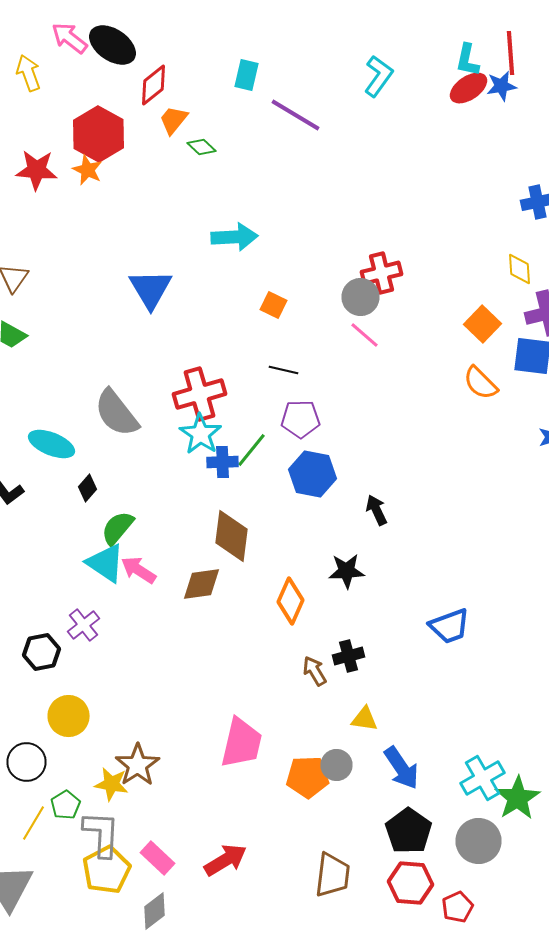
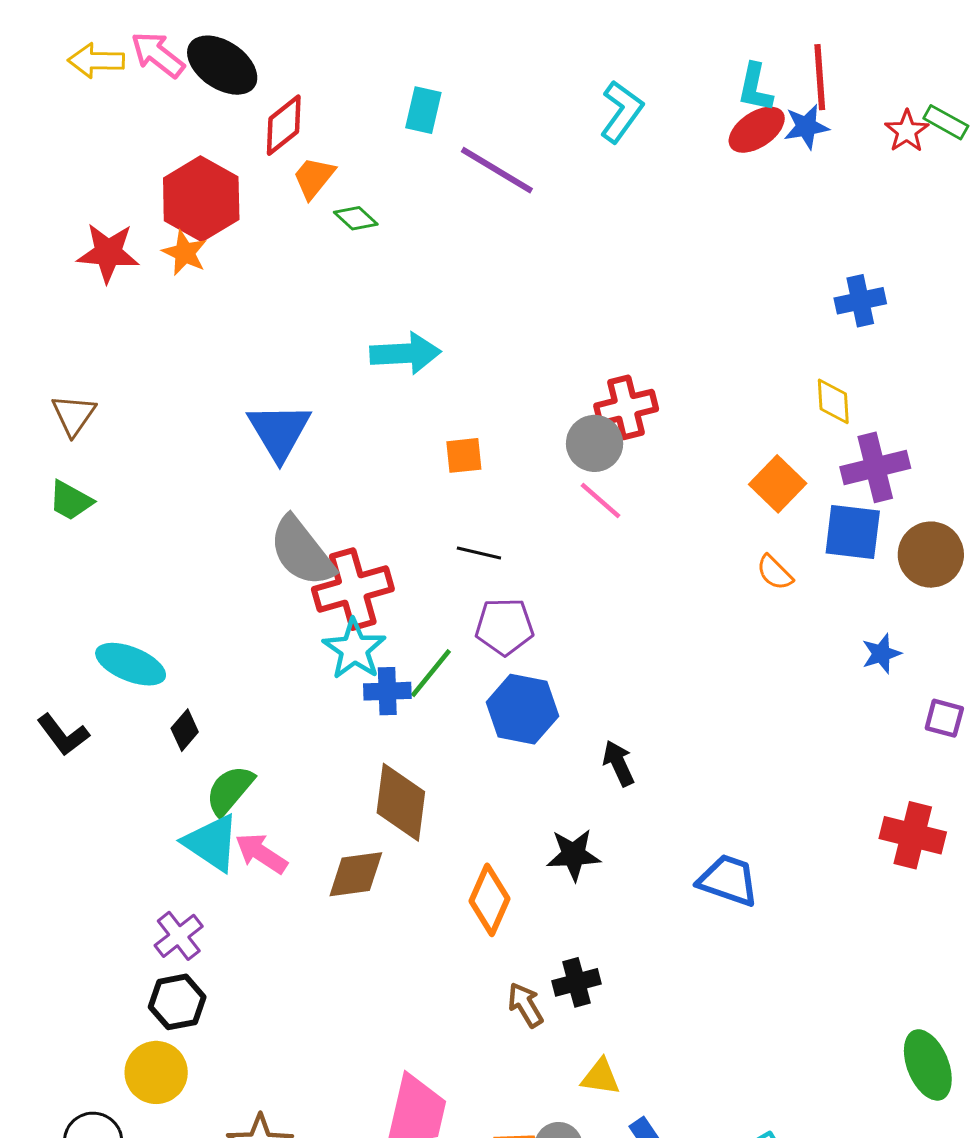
yellow arrow: (28, 73) -> (96, 61), moved, turned -69
orange square: (274, 305) -> (464, 455), turned -32
orange semicircle: (480, 383) -> (775, 573), size x0.7
gray semicircle: (116, 413) -> (302, 552), moved
blue trapezoid: (450, 626) -> (728, 880), moved, turned -141
black hexagon: (42, 652) -> (177, 1002), moved

